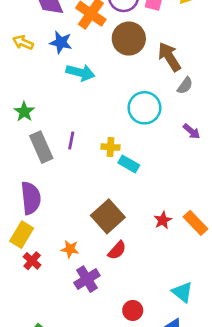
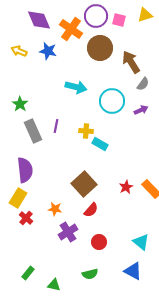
cyan arrow: (80, 73) -> (76, 87), moved
purple arrow: (192, 131) -> (141, 110), moved, turned -64
red circle: (133, 310) -> (99, 242), moved

